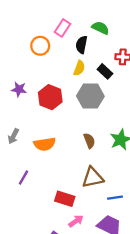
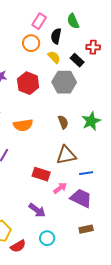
green semicircle: (100, 28) -> (73, 21), turned -140
orange circle: (40, 46) -> (31, 43), moved
yellow semicircle: (79, 68) -> (54, 57), turned -64
pink arrow: (76, 221) -> (60, 188), moved

